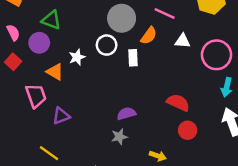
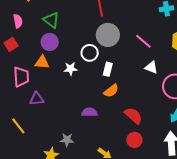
orange semicircle: (149, 36) -> (111, 91), moved
purple circle: (39, 43) -> (50, 42), moved
white star: (77, 57) -> (71, 69), moved
orange triangle: (55, 72) -> (42, 62), turned -42
gray star: (119, 137) -> (67, 140), moved

